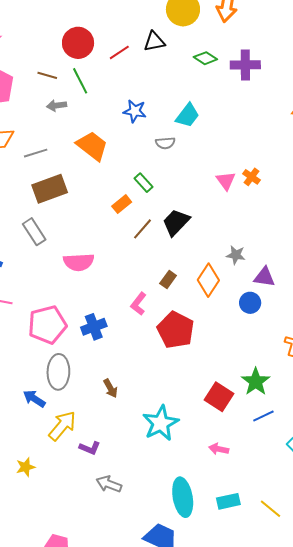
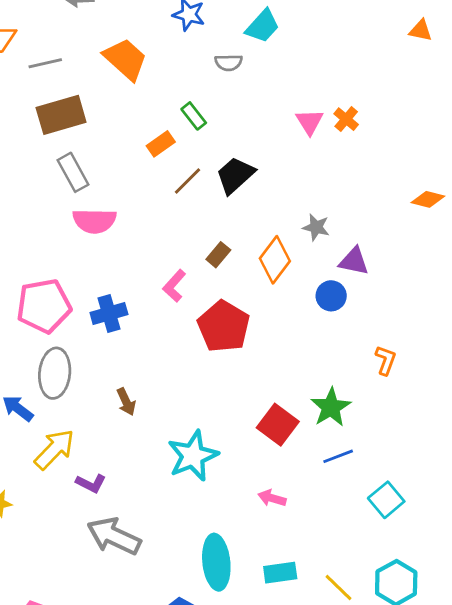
gray rectangle: (34, 232) -> (73, 172), moved
gray arrow: (109, 484) -> (114, 536), size x1.5

